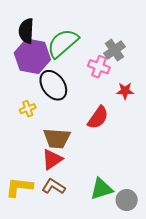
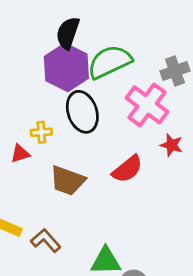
gray cross: (114, 50) -> (175, 71), moved
pink cross: (99, 67) -> (147, 105), size x1.5
red triangle: (52, 159) -> (20, 154), moved, size x0.7

